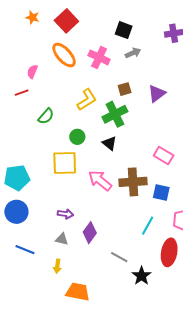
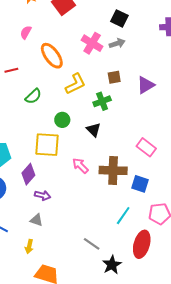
gray arrow: (133, 53) -> (117, 43), moved
orange ellipse: (64, 55) -> (52, 56), moved
pink semicircle: (32, 72) -> (26, 32), moved
green cross: (115, 114) -> (102, 101), size x0.7
pink arrow: (100, 180) -> (80, 166), size x0.7
purple diamond: (90, 233) -> (28, 174), moved

